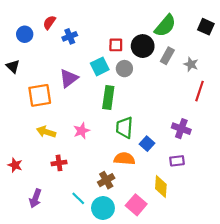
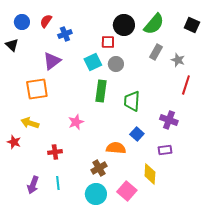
blue circle: (25, 34) -> (22, 22), moved
black circle: (143, 46) -> (124, 25), moved
black triangle: (13, 66) -> (12, 45), moved
purple triangle: (69, 78) -> (52, 61), moved
green trapezoid: (124, 128) -> (132, 101), moved
yellow arrow: (46, 132) -> (30, 123), moved
red star: (15, 165) -> (14, 142), moved
cyan line: (78, 198) -> (58, 183), moved, turned 40

